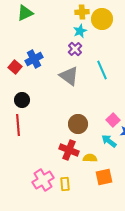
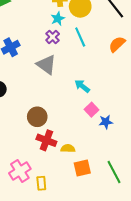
cyan line: (102, 70) -> (80, 37), moved
brown circle: (78, 124) -> (37, 117), moved
cyan arrow: (109, 141) -> (82, 86), moved
yellow rectangle: (65, 184) -> (41, 183), moved

